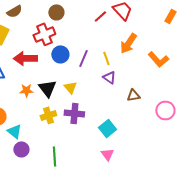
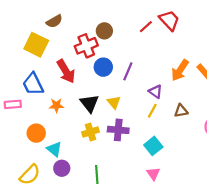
brown circle: (56, 12) -> (104, 31), moved
orange arrow: (128, 43) -> (180, 70), moved
red arrow: (25, 58) -> (66, 71), turned -120
yellow line: (106, 58) -> (152, 111), moved, turned 48
orange star: (26, 90) -> (56, 105), moved

